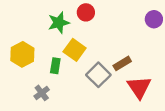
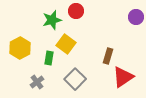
brown rectangle: (122, 63) -> (108, 56), turned -42
gray square: (98, 75) -> (75, 79), moved
red triangle: (139, 87) -> (123, 77), turned 30

